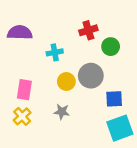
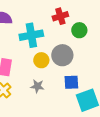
cyan cross: (55, 52) -> (31, 35), size x1.6
blue square: (114, 99) -> (71, 82), moved

